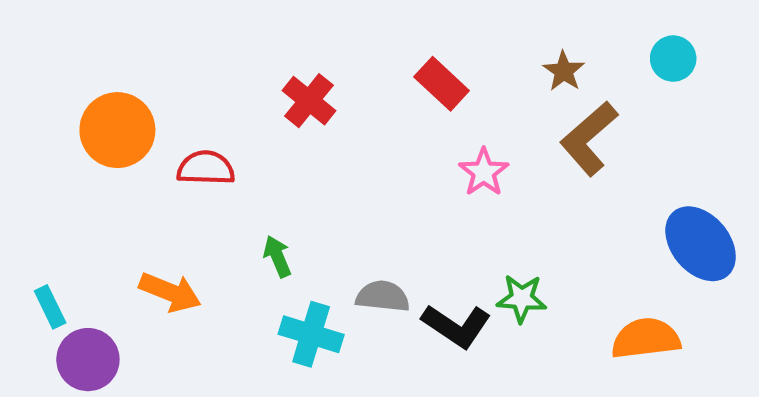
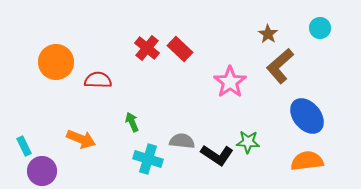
red rectangle: (442, 84) -> (180, 49), moved
pink star: (484, 172) -> (230, 82), size x1.4
blue ellipse: (701, 244) -> (307, 116), moved

